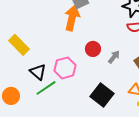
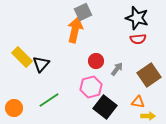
pink hexagon: (65, 68) -> (91, 87), moved
black triangle: (38, 72) -> (41, 64), moved, turned 30

